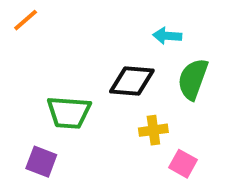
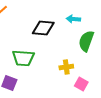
black diamond: (132, 81) -> (43, 28), moved

